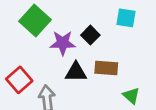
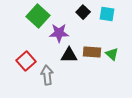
black square: (90, 35) -> (83, 12), moved
green triangle: (131, 96) -> (112, 54), moved

